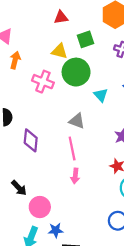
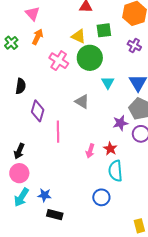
pink line: (72, 149) -> (58, 132), moved
pink arrow: (75, 176) -> (90, 151), moved
black arrow: (19, 188) -> (19, 151), turned 56
pink circle: (40, 207) -> (19, 173), moved

